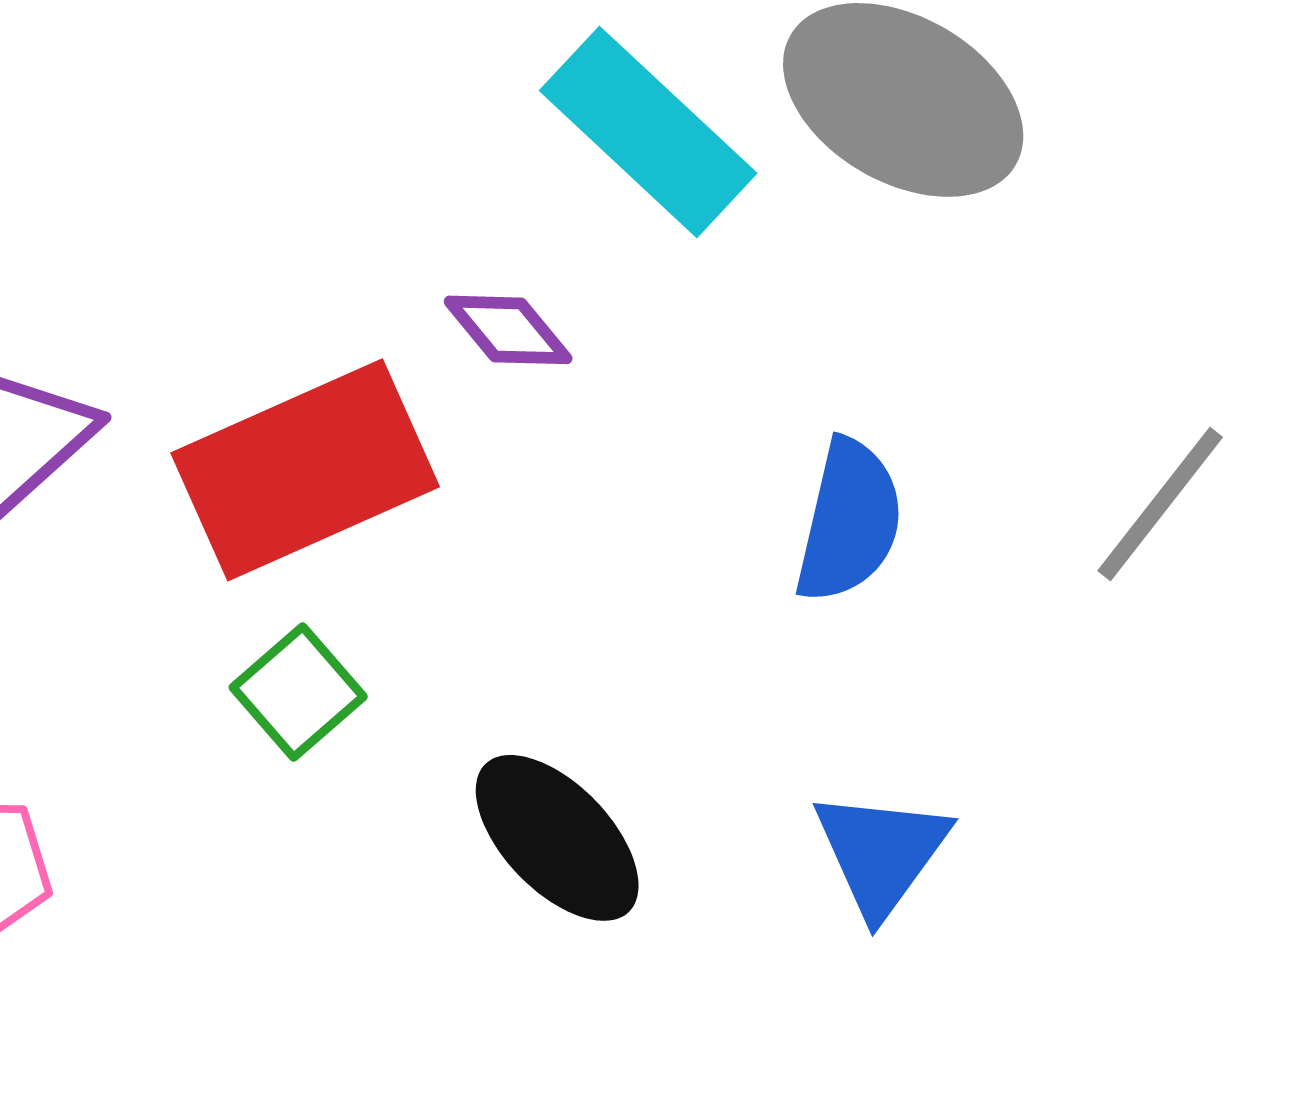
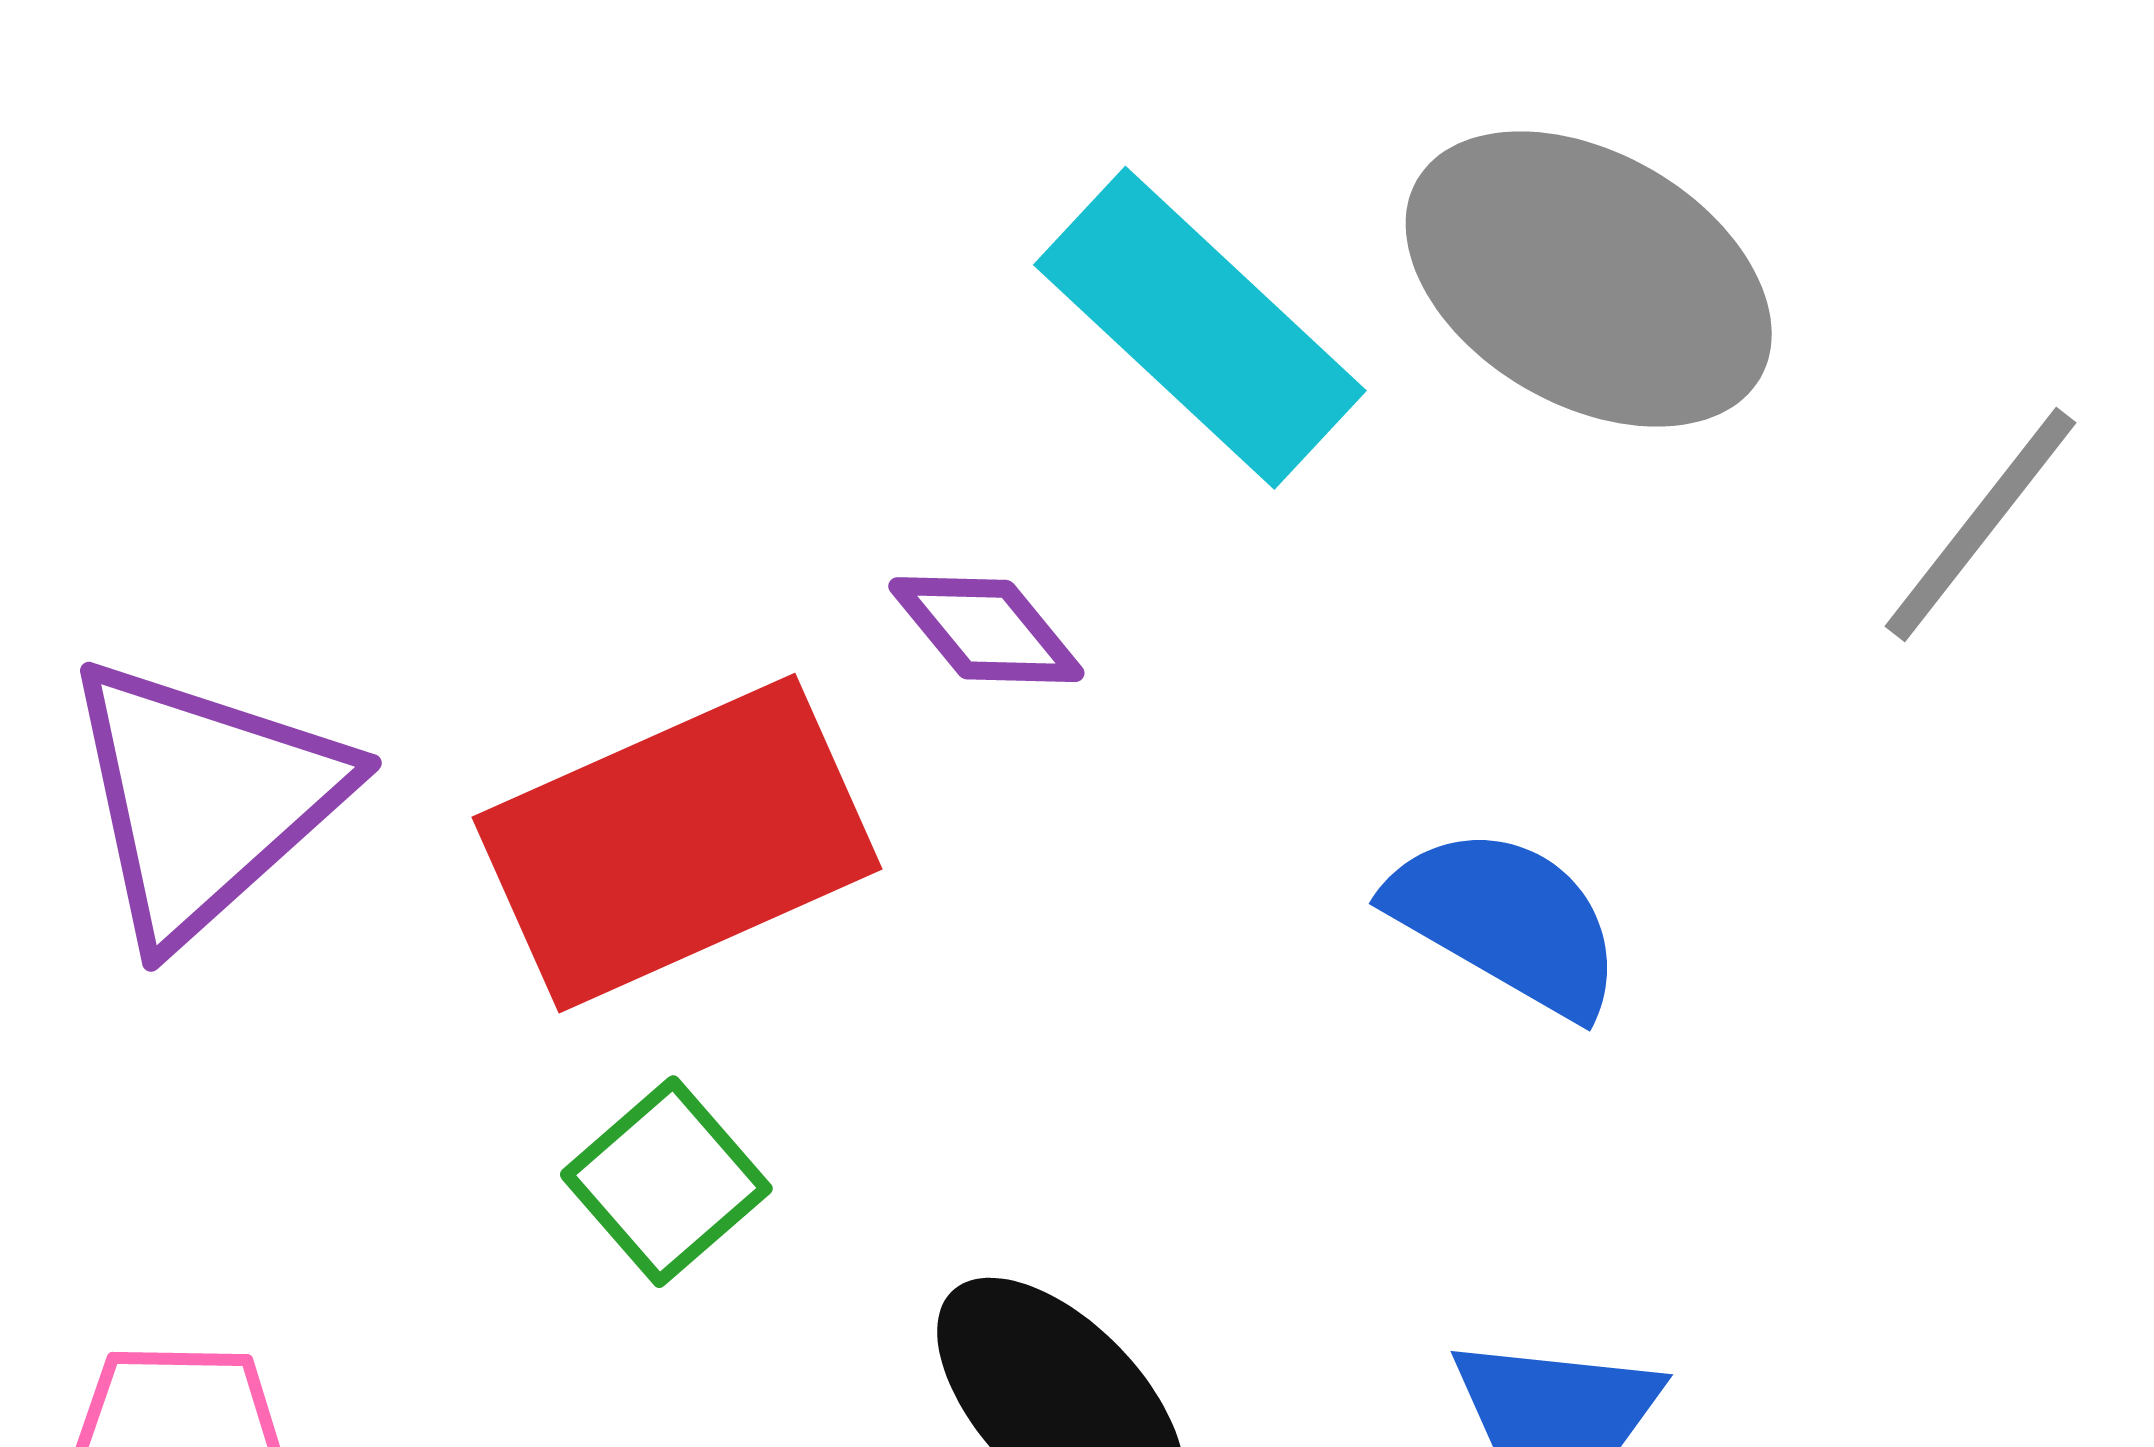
gray line: (1160, 504) -> (1980, 524), moved
blue semicircle: (849, 521) -> (1506, 921), turned -73

